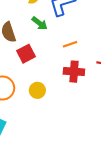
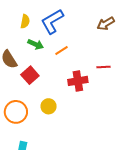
orange line: (70, 44) -> (61, 51), moved

